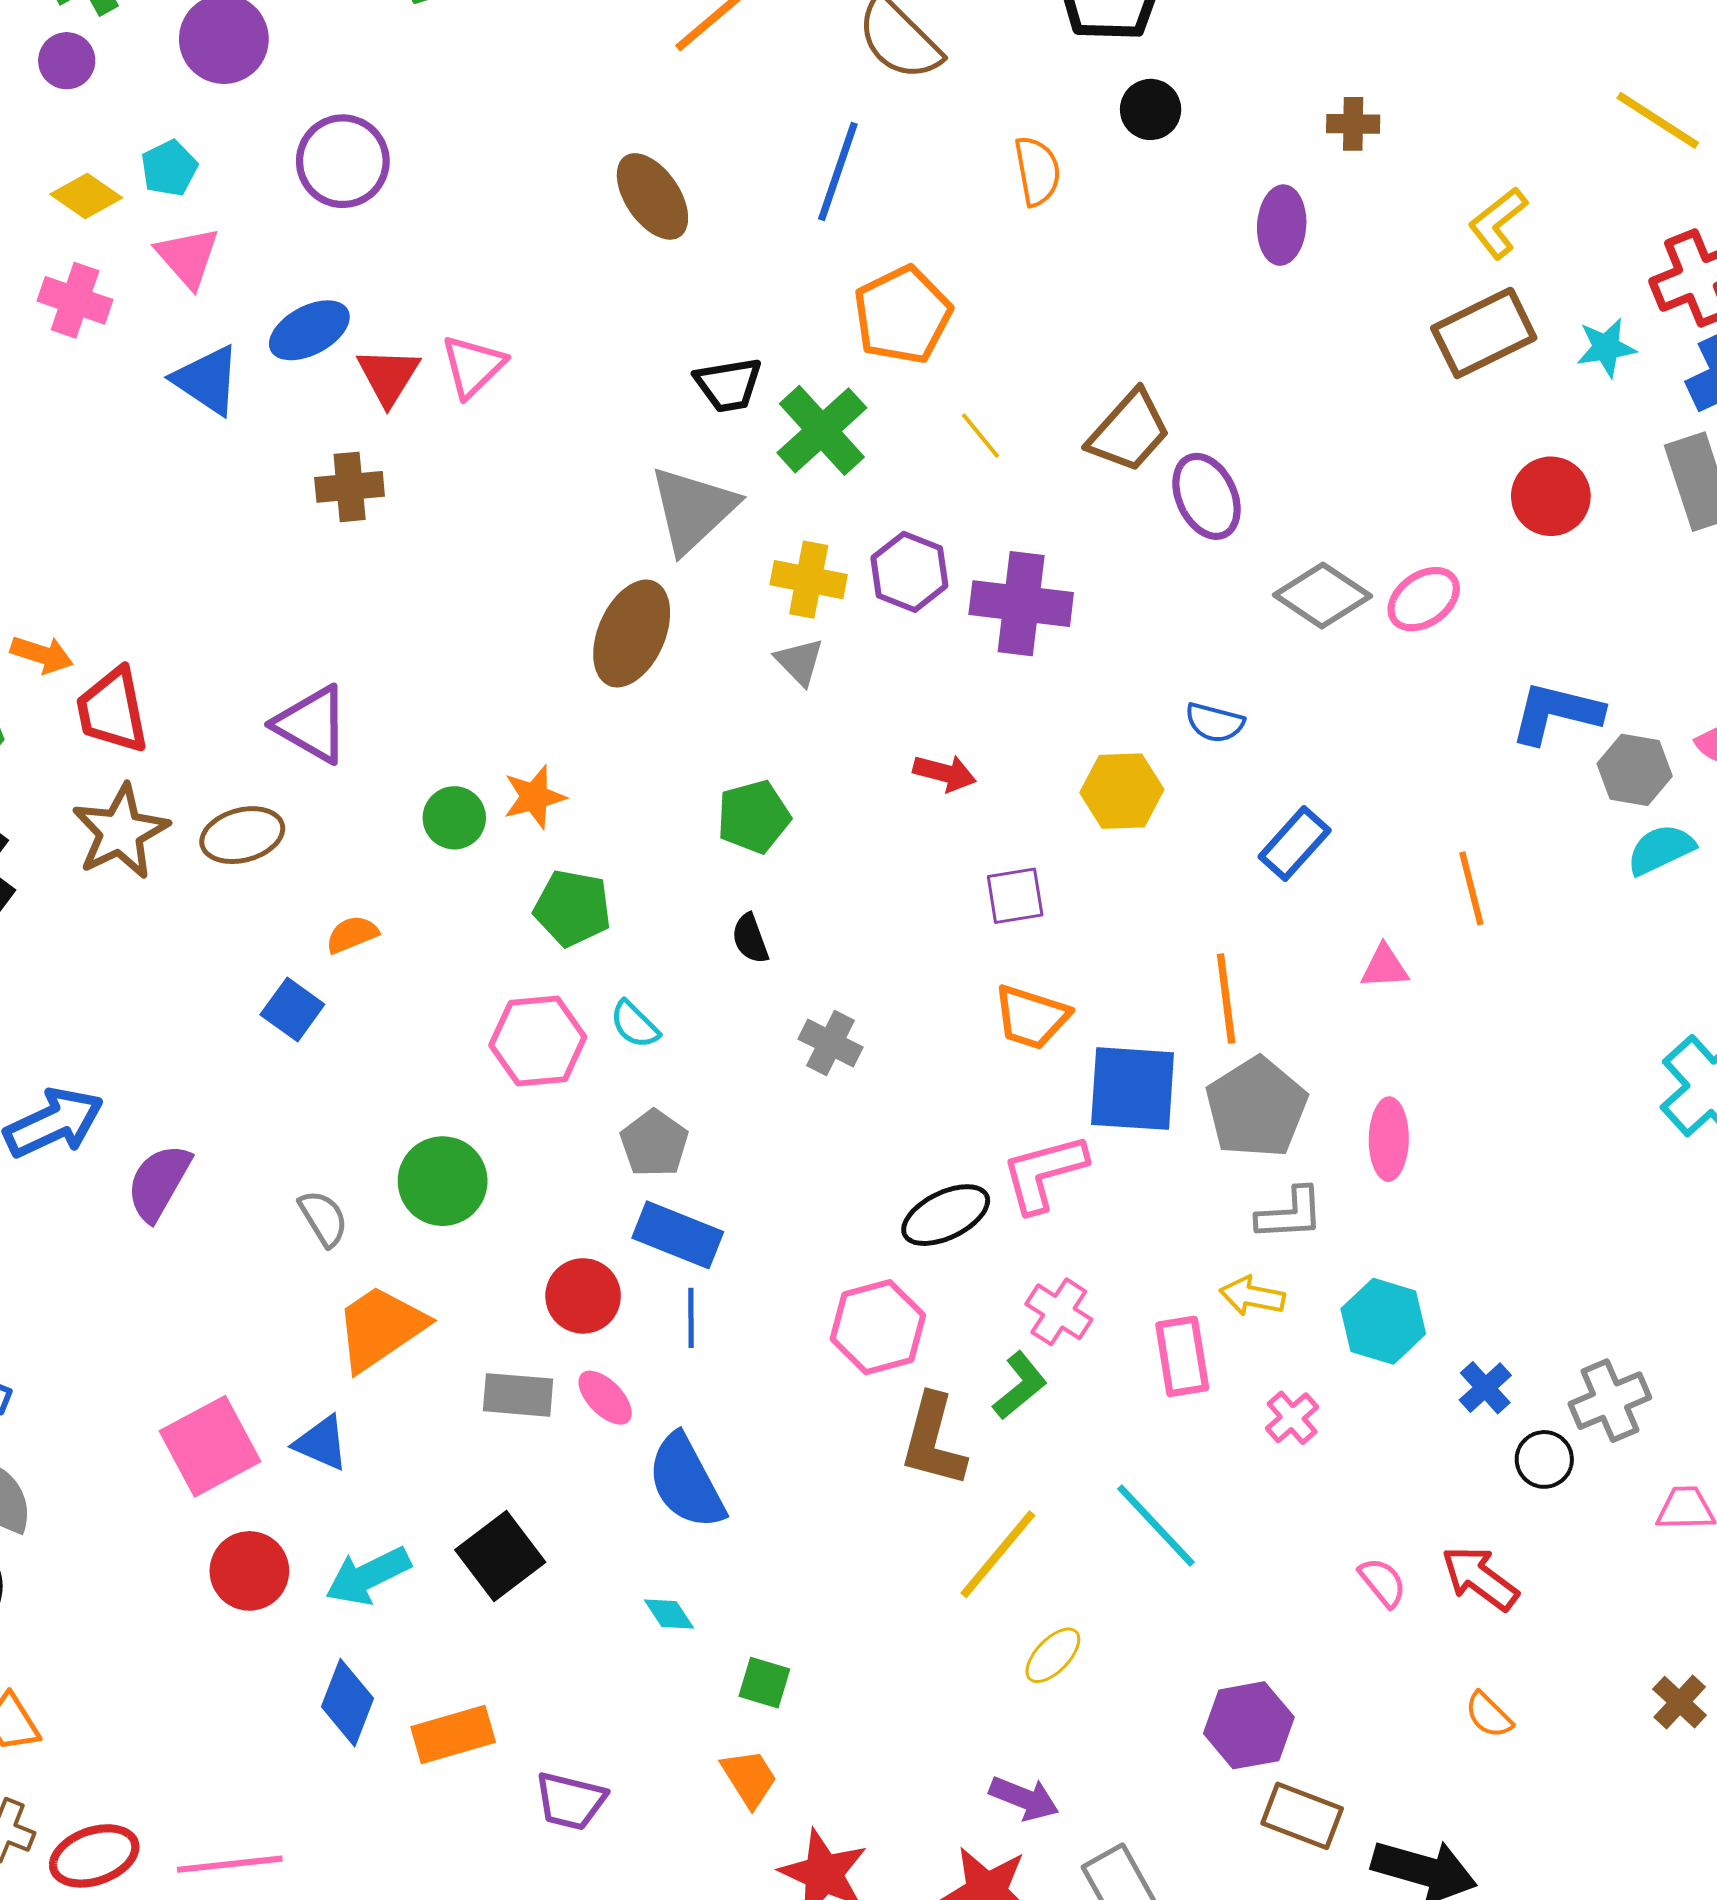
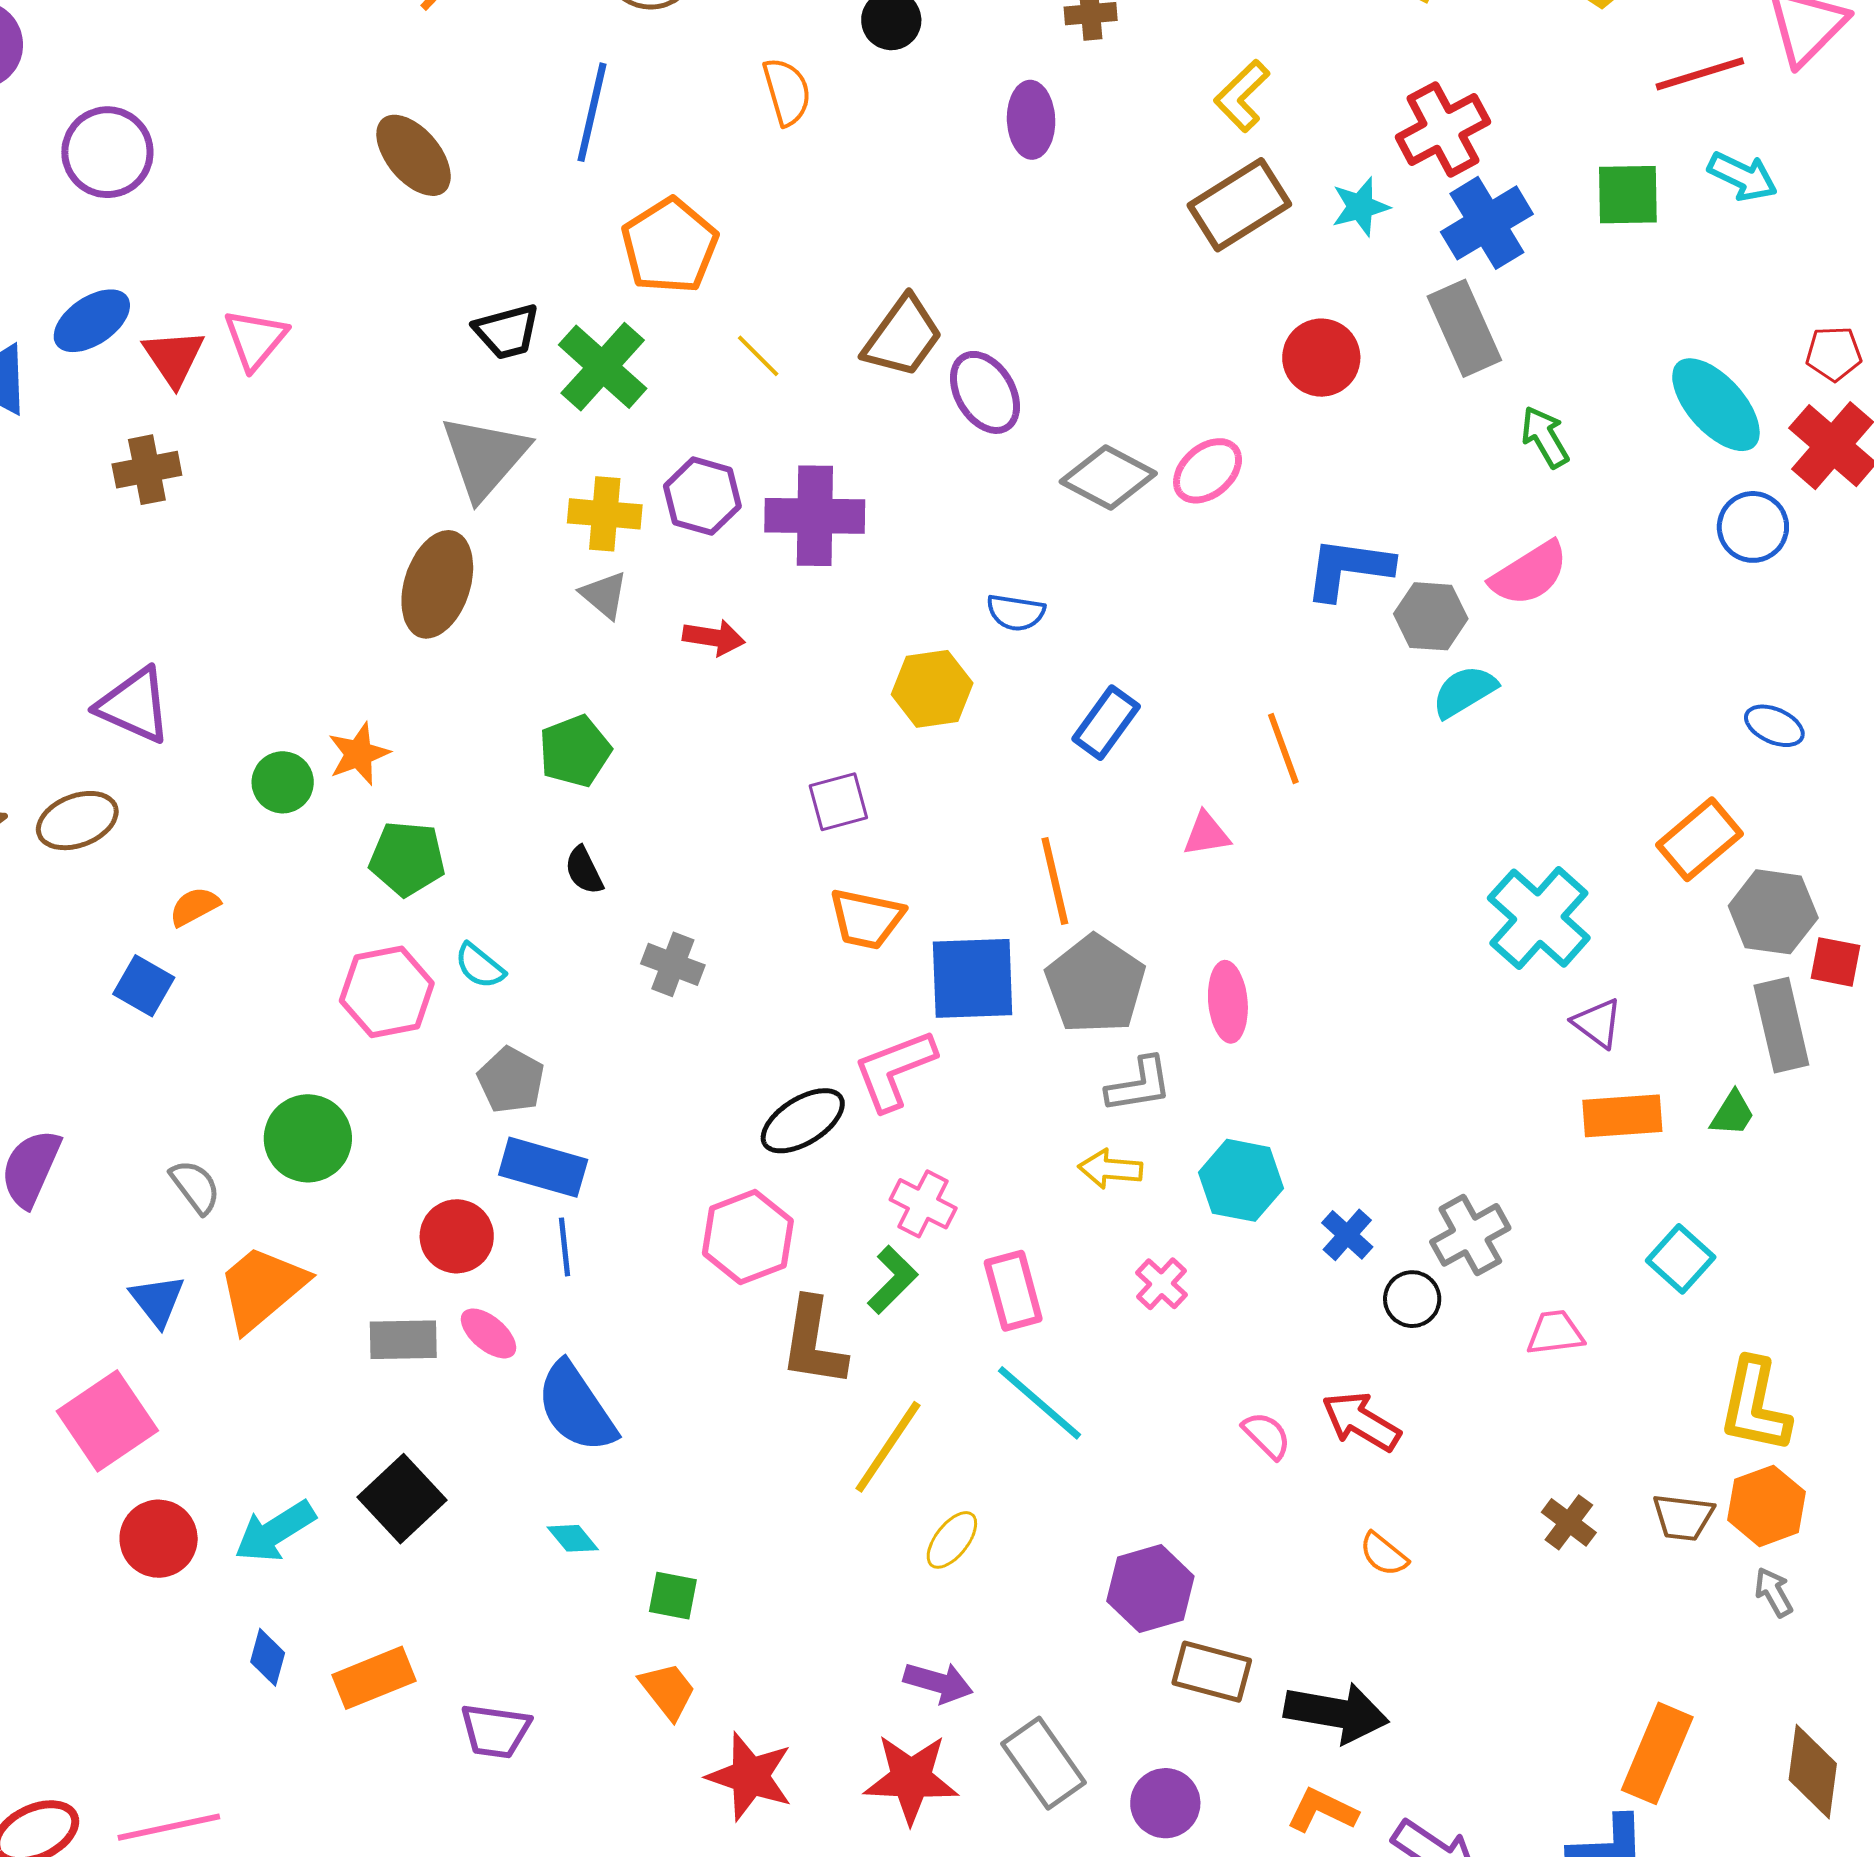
red arrow: (945, 773) -> (714, 638), moved
pink rectangle: (1182, 1356) -> (1013, 1291), moved
blue triangle: (321, 1443) -> (157, 1300), moved, turned 34
blue diamond: (347, 1703) -> (268, 1657), size x0.7

